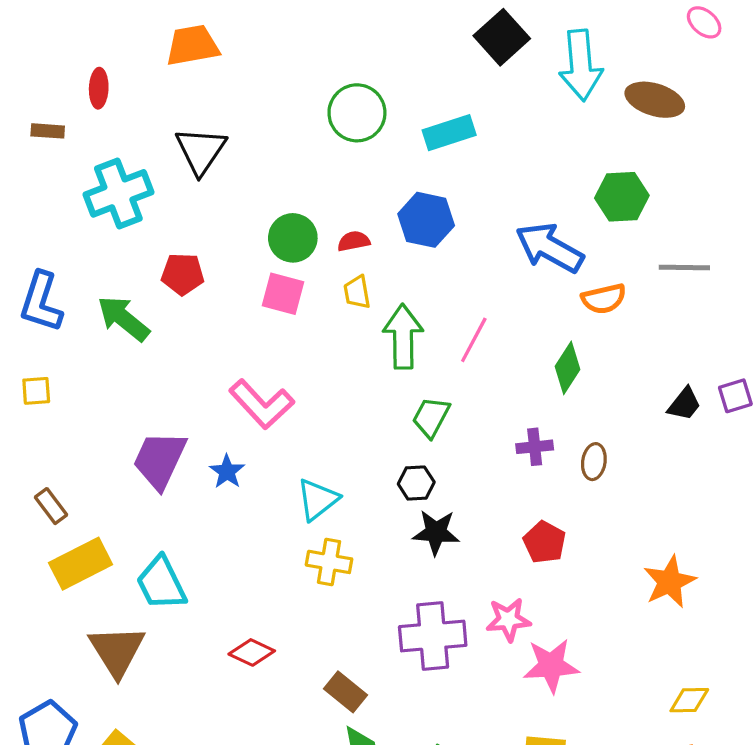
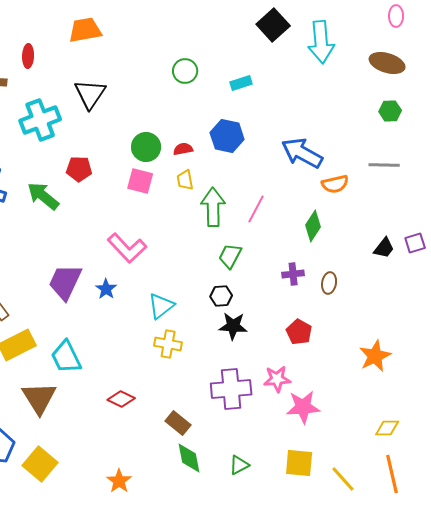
pink ellipse: (704, 22) -> (396, 16), turned 50
brown ellipse: (655, 100) -> (387, 63), moved
green circle: (357, 113) -> (185, 71), size x0.7
cyan rectangle: (449, 133) -> (241, 83), size x0.7
green hexagon: (622, 197) -> (390, 111), moved, size x0.7

